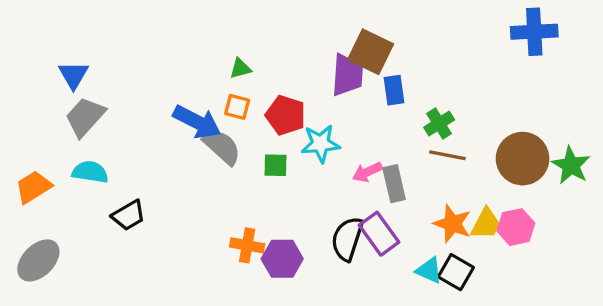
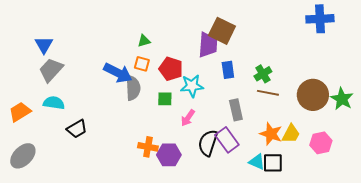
blue rectangle: (394, 90) -> (228, 70), moved
gray semicircle: (222, 147) -> (133, 88), turned 45
pink arrow: (367, 172) -> (188, 118), moved, turned -30
pink hexagon: (516, 227) -> (321, 143), moved
black square: (456, 272) -> (273, 163), turned -30

